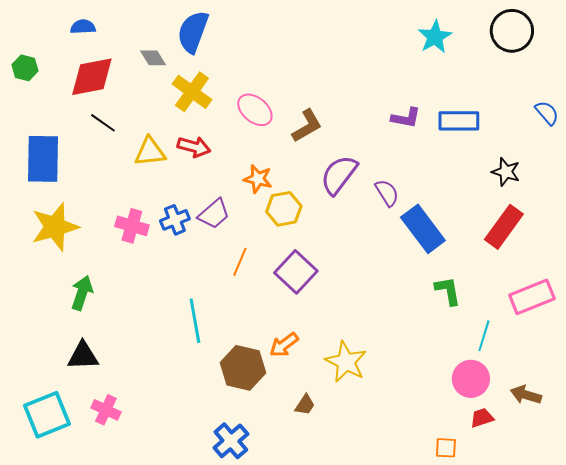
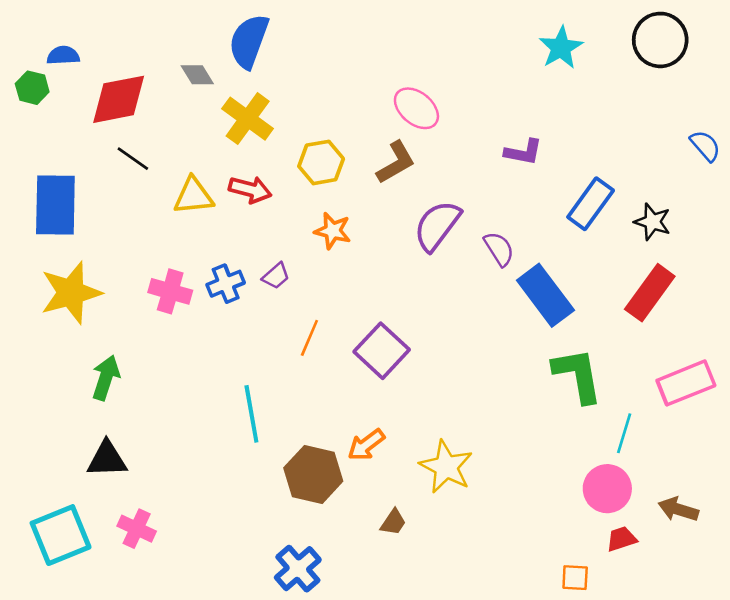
blue semicircle: (83, 27) -> (63, 55), moved
pink ellipse: (255, 110) -> (416, 108), moved
blue rectangle: (459, 121) -> (591, 204), moved, turned -54
yellow hexagon: (284, 209) -> (321, 162), moved
purple trapezoid: (214, 214) -> (276, 276), size x0.7
green L-shape: (448, 291) -> (578, 375), size x1.5

